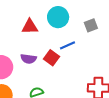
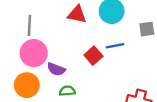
purple semicircle: (29, 59) -> (56, 69), moved

